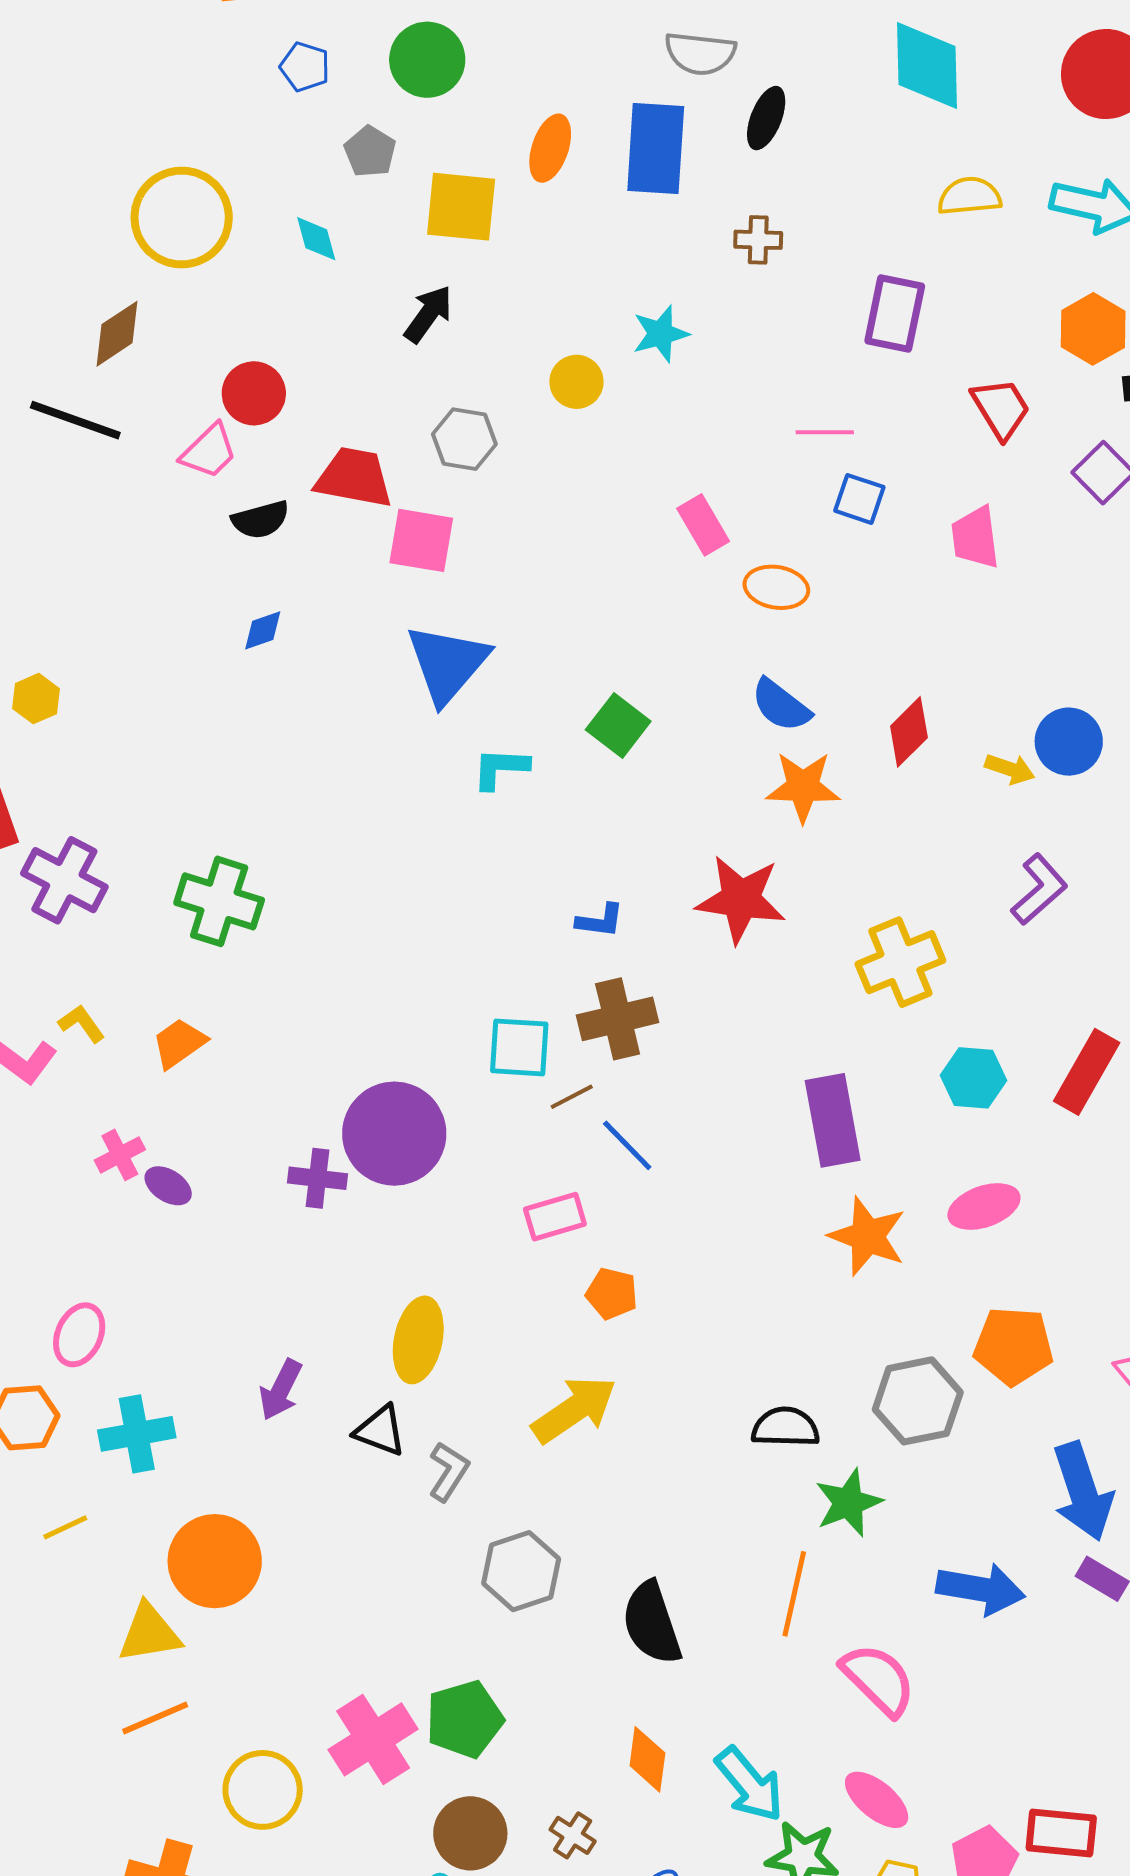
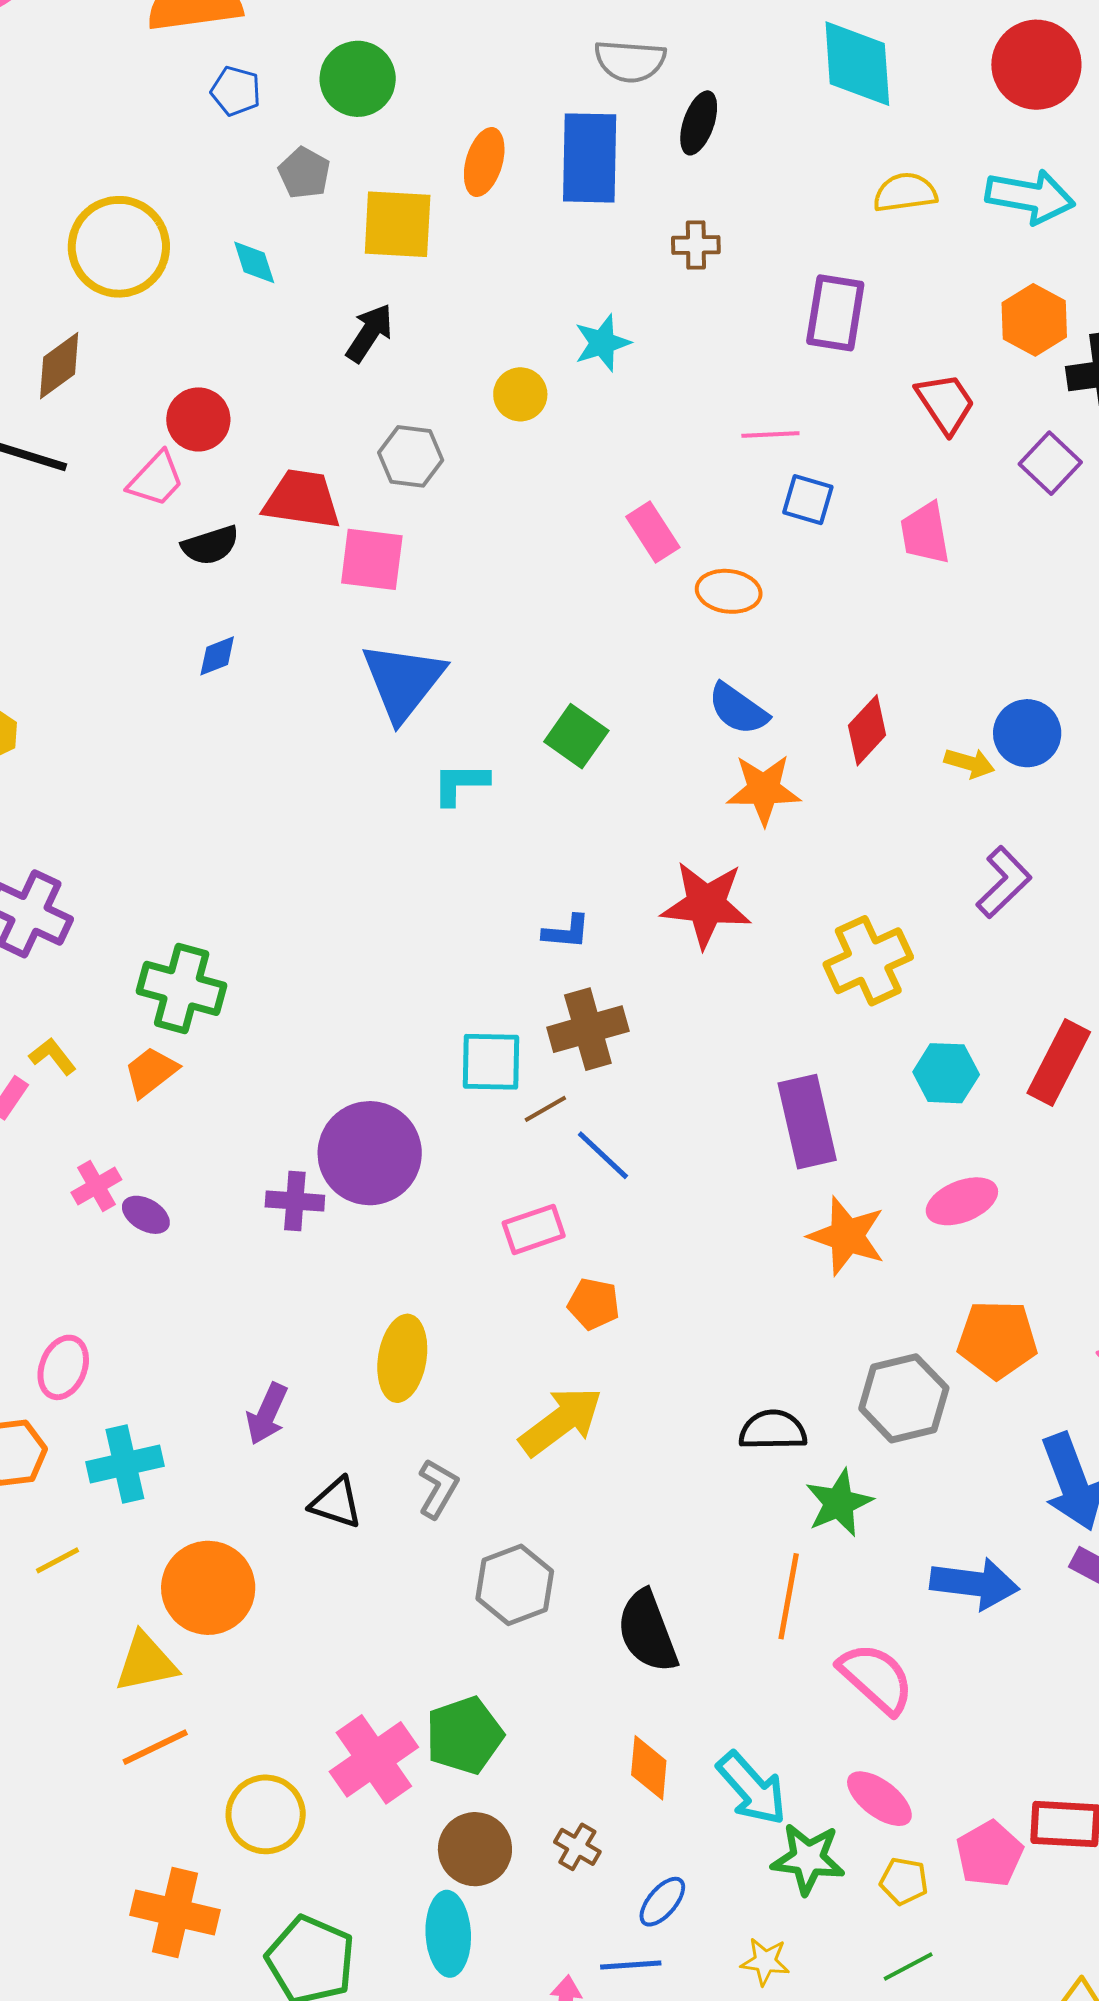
green cross: (219, 901) -> (182, 988), moved
black triangle: (380, 1431) -> (336, 1503), moved

